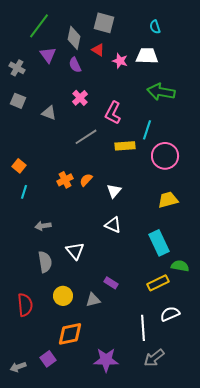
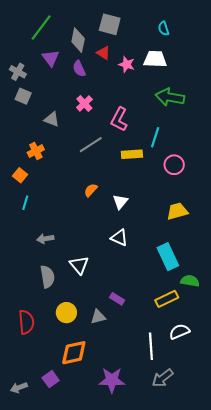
gray square: (18, 101) -> (23, 96), moved
pink circle: (165, 156) -> (174, 165), size x0.7
orange cross: (65, 180) -> (36, 151), moved

